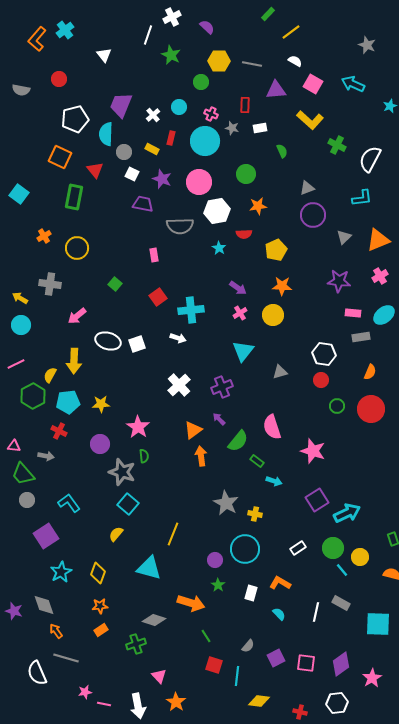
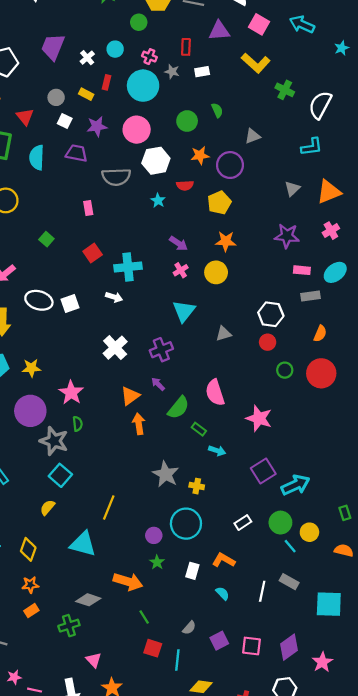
cyan semicircle: (106, 134) -> (37, 158), moved
green semicircle: (282, 151) -> (217, 110), moved
purple star: (162, 179) -> (97, 126), turned -30
purple circle: (313, 215) -> (230, 165), moved
purple circle: (100, 444) -> (30, 411), size x1.5

